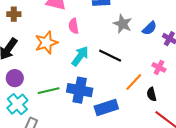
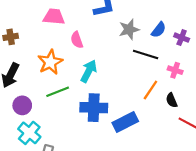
gray star: (123, 24) -> (129, 29), turned -30
black line: (110, 56) -> (146, 55), moved
green line: (49, 91) -> (58, 92), moved

